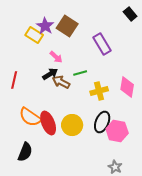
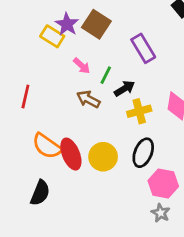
green line: (80, 73) -> (106, 75), moved, turned -48
black arrow: (50, 74) -> (124, 88), moved
pink hexagon: (117, 131) -> (163, 183), moved

